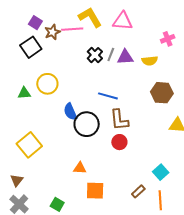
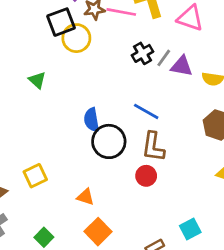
yellow circle: (47, 84) -> (76, 38), moved
green triangle: (24, 93) -> (37, 80), turned 32
yellow square: (29, 145) -> (35, 176), moved, size x0.7
orange square: (95, 191) -> (98, 232), turned 30

